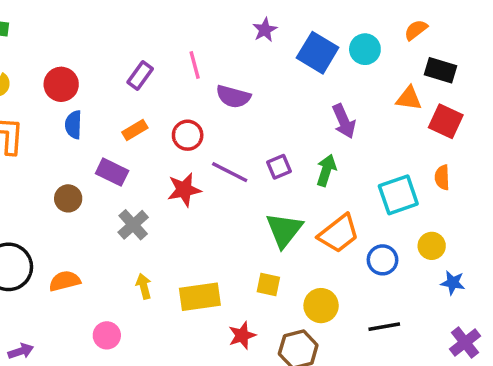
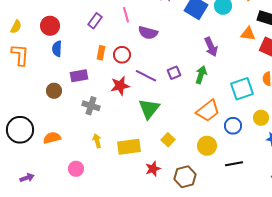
orange rectangle: (135, 130) -> (101, 53), moved, turned -48
purple rectangle: (112, 172) -> (79, 76), turned -36
gray cross: (133, 225) -> (91, 106), turned -30
green triangle: (284, 230) -> (149, 109), moved
yellow square: (268, 284) -> (168, 140), turned 32
yellow circle: (321, 306) -> (207, 146), moved

